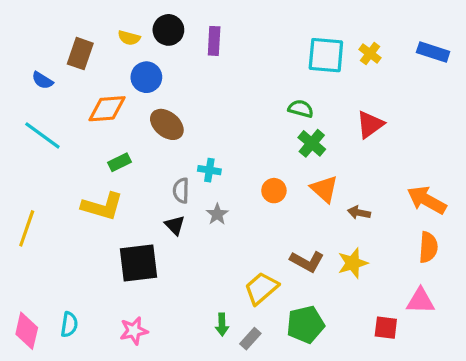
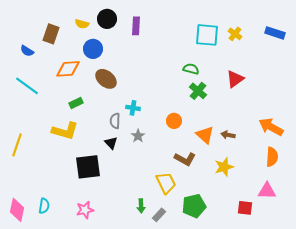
orange triangle: (324, 189) -> (205, 135), moved
brown L-shape: (307, 261) -> (185, 159), moved
yellow trapezoid: (261, 288) -> (166, 183), turned 105

